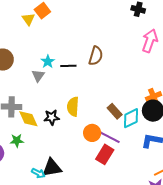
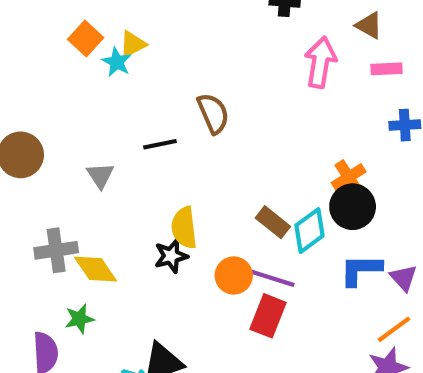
yellow triangle: (28, 19) -> (133, 44), moved, turned 48
brown semicircle: (96, 56) -> (213, 113), turned -30
cyan star: (48, 62) -> (117, 62), moved
black star: (52, 117) -> (171, 256), moved

